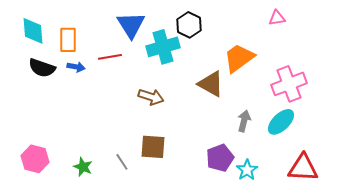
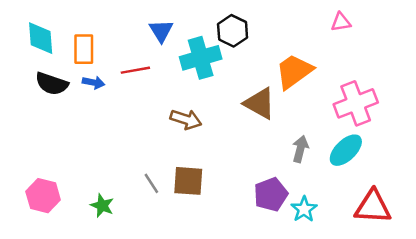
blue triangle: (131, 25) -> (161, 31), size x0.7
gray line: (122, 162) -> (151, 183), moved

